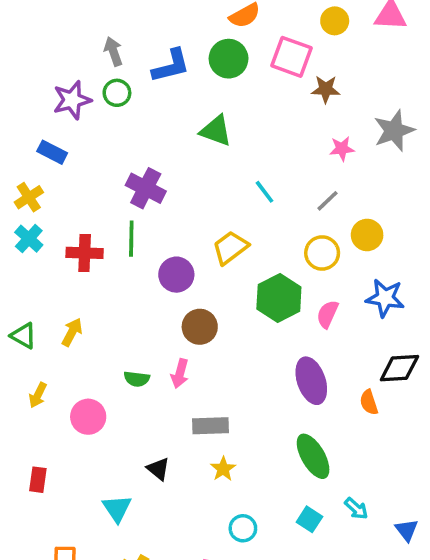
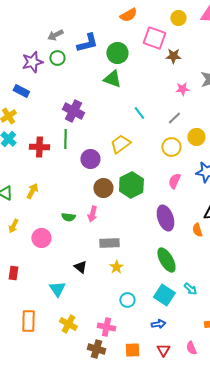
gray arrow: (113, 51) -> (55, 35), turned -98
green circle: (229, 59) -> (117, 53), moved
green hexagon: (279, 298) -> (131, 185), moved
cyan square: (309, 519) -> (164, 295), size x1.5

